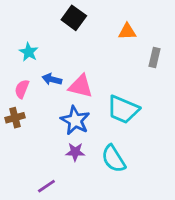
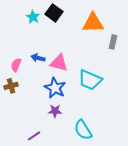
orange triangle: (127, 31) -> (93, 23), size x1.6
cyan star: (29, 52) -> (33, 17), moved
cyan semicircle: (113, 159) -> (83, 130), moved

